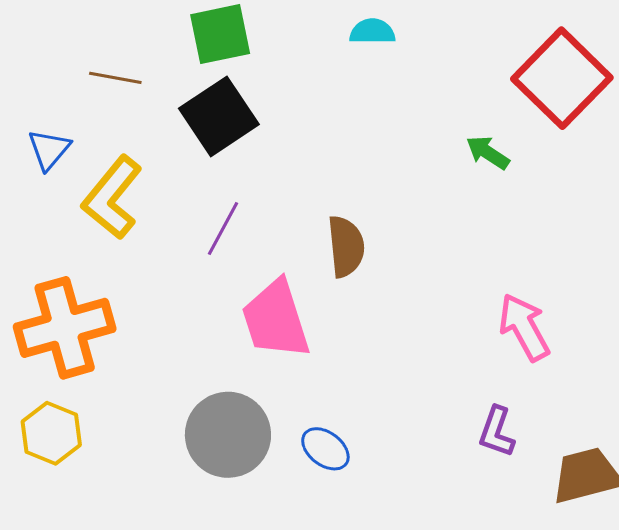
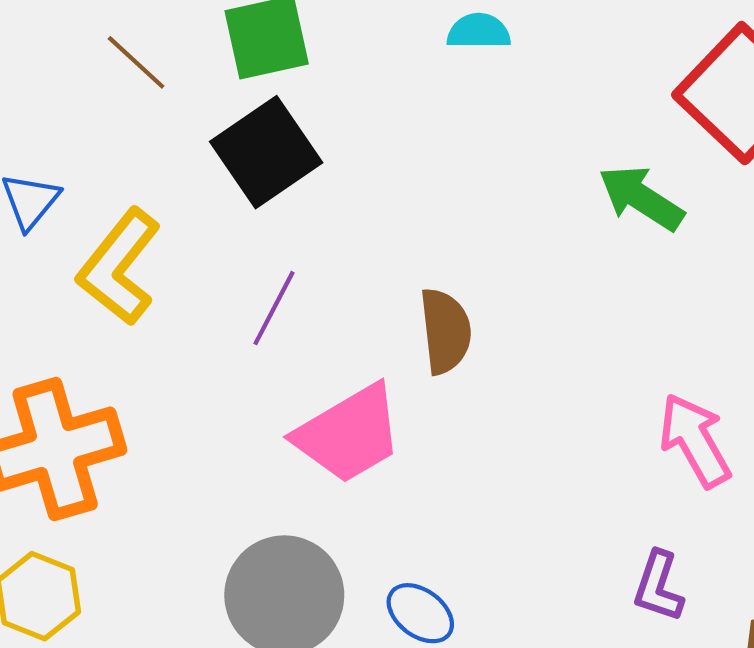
brown line: (115, 78) -> (136, 62), moved, turned 33
green arrow: (488, 153) -> (641, 198), size x1.4
pink trapezoid: (276, 319) -> (349, 434), turned -102

